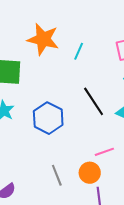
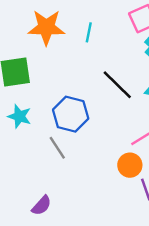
gray line: (57, 175) -> (57, 148), moved

